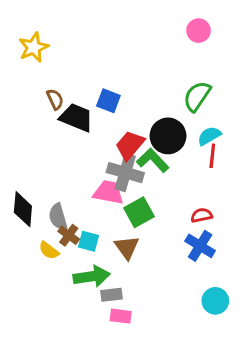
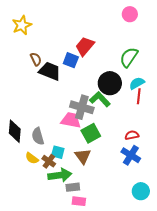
red trapezoid: (130, 145) -> (85, 46), moved
brown cross: (69, 235) -> (49, 161), moved

